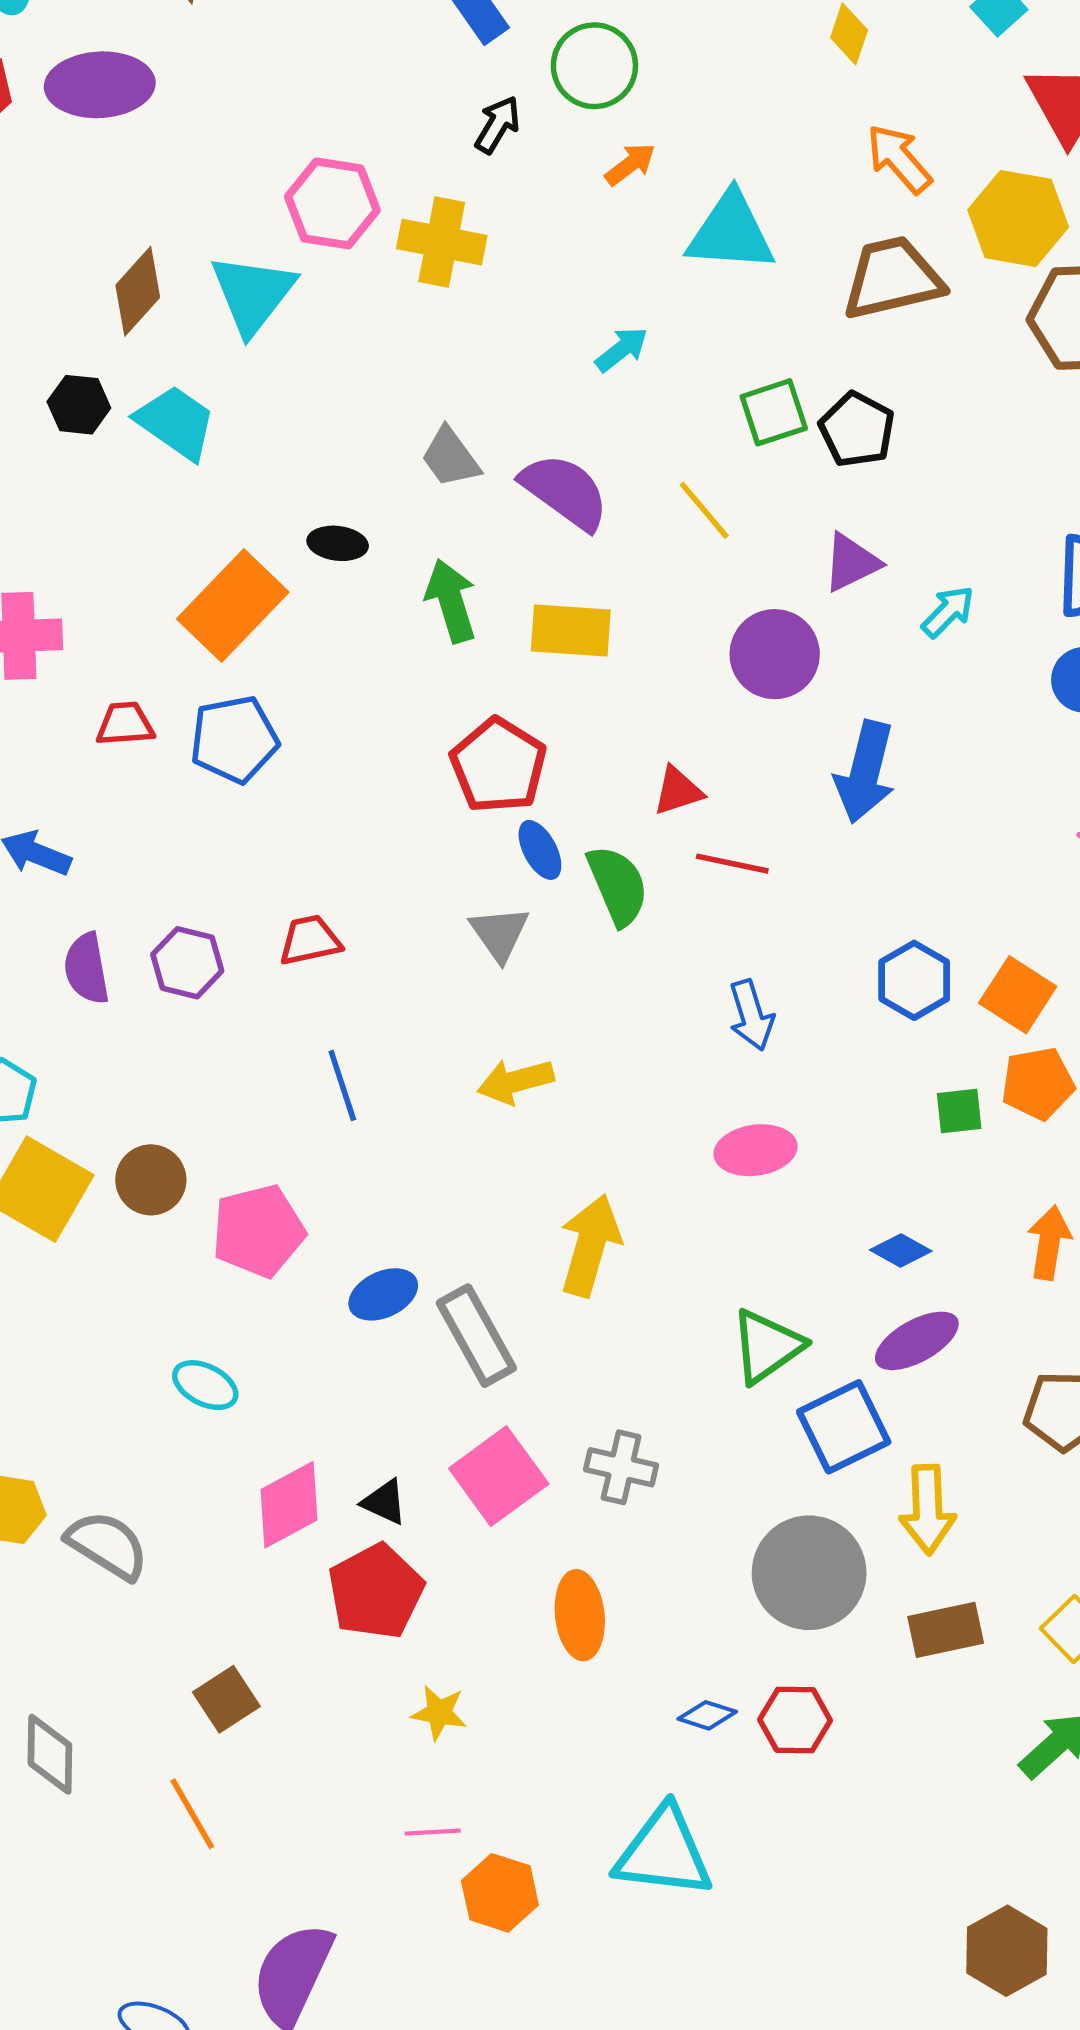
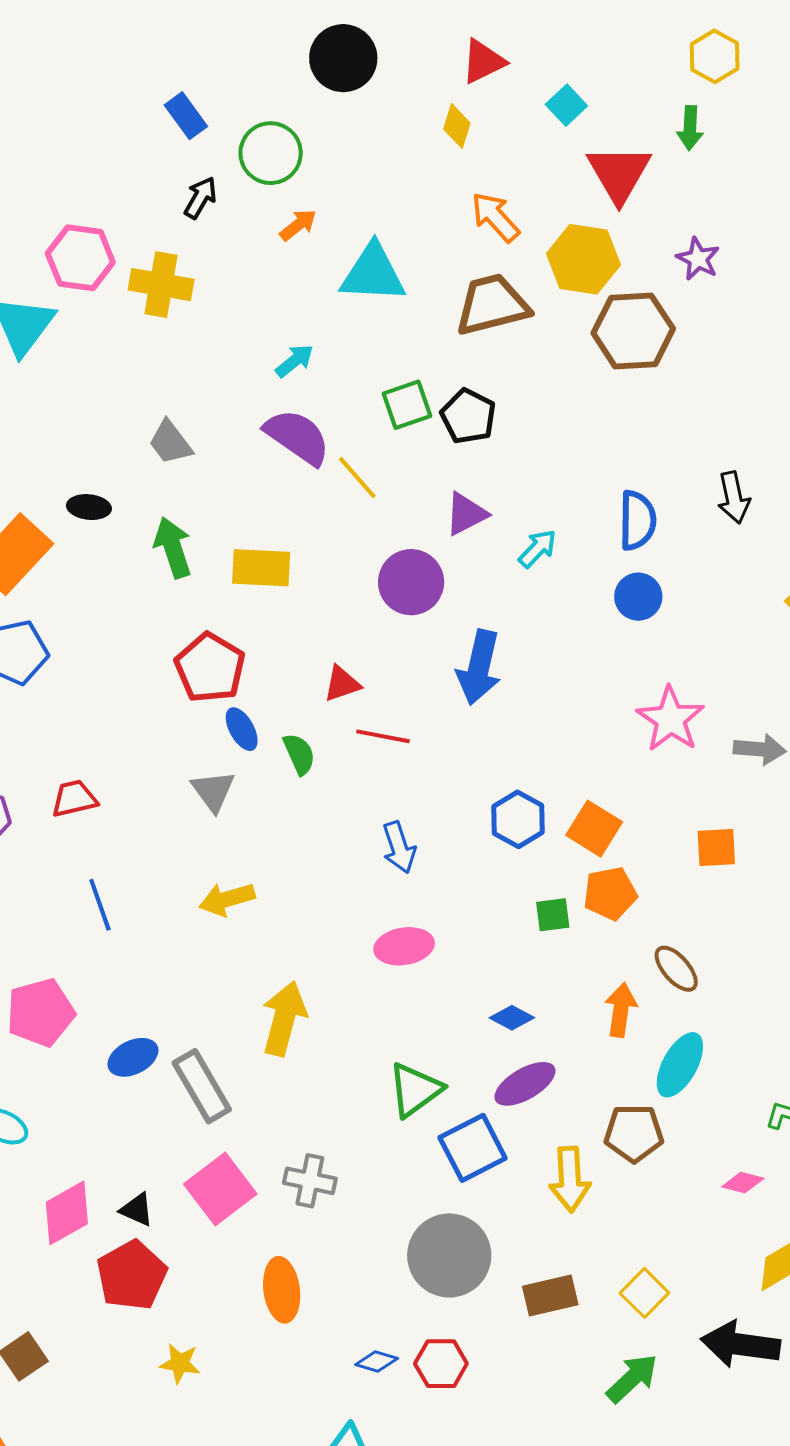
purple semicircle: (565, 492) -> (297, 437), moved
green semicircle: (618, 885) -> (299, 754), size x0.7
yellow arrow: (928, 1510) -> (570, 1179), moved

